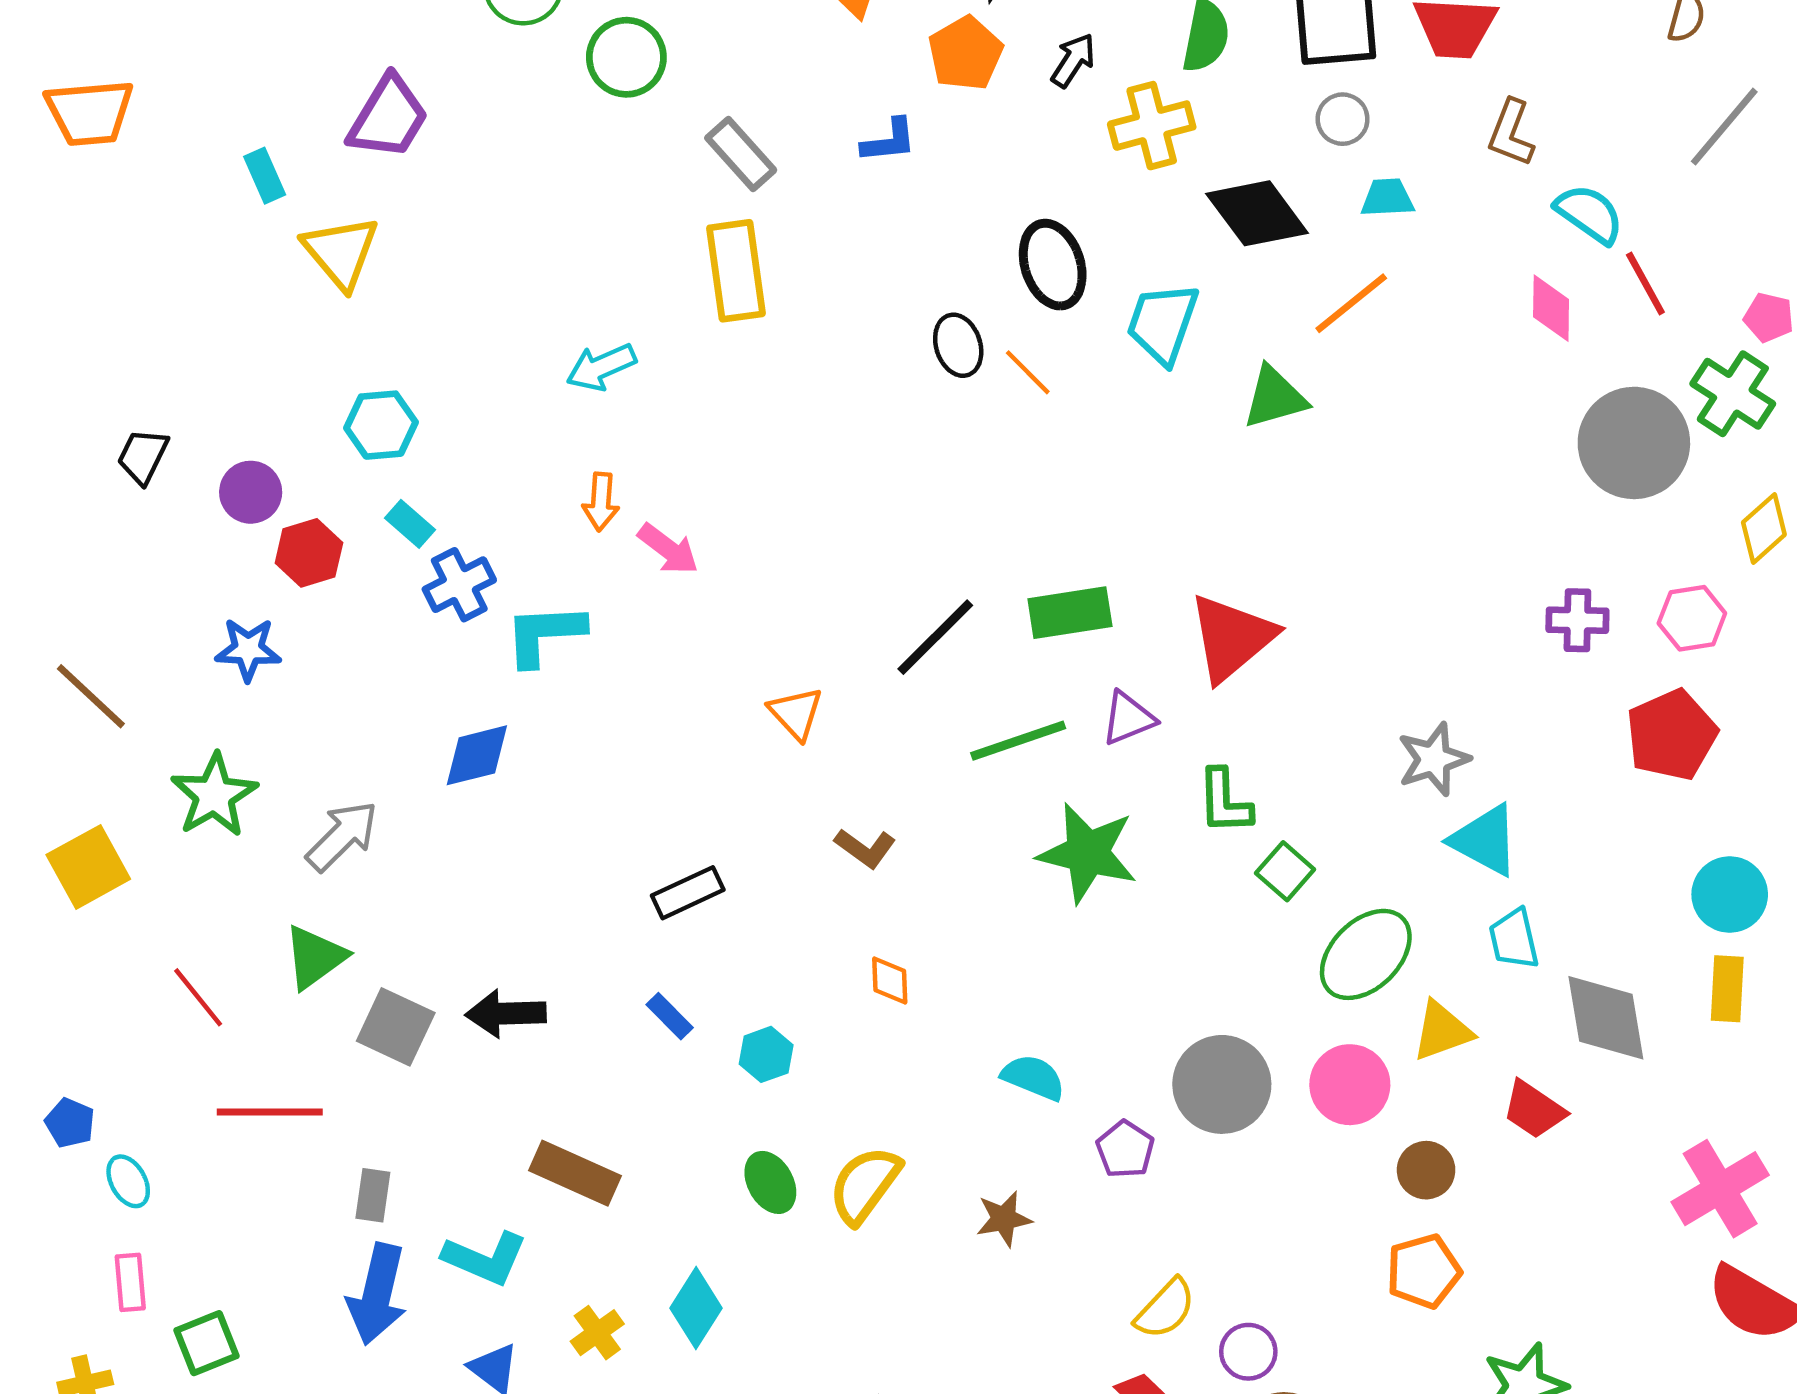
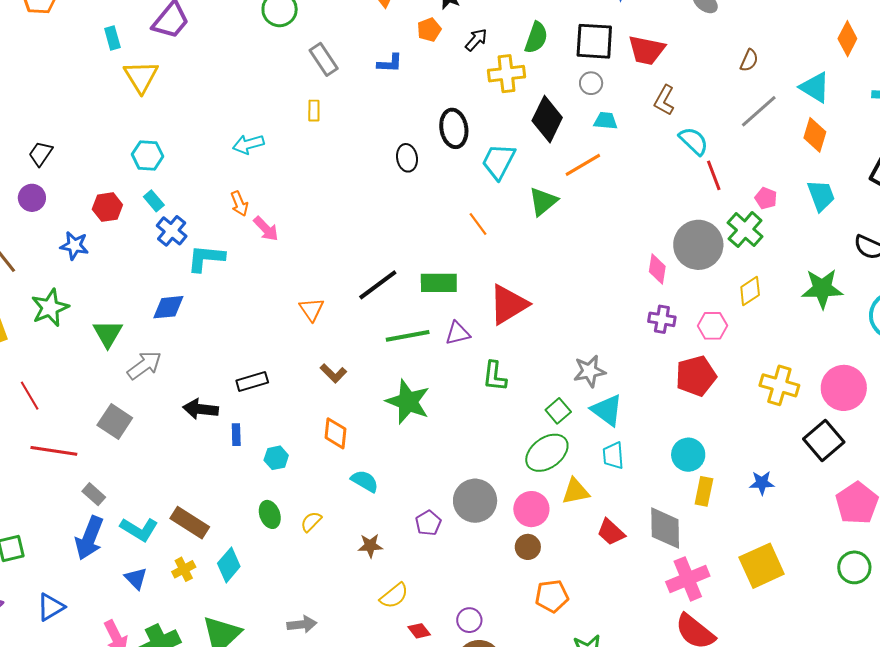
orange pentagon: (965, 53) -> (429, 30), size x0.7
black diamond: (1257, 213) -> (547, 119), turned 54
yellow rectangle: (736, 271) -> (314, 111), size x0.5
pink diamond: (1551, 308) -> (657, 269), moved
orange line: (1028, 372) -> (478, 224), moved
green triangle: (1275, 397) -> (543, 201), turned -32
purple circle: (251, 492) -> (32, 198), moved
orange arrow: (601, 502) -> (239, 204), turned -35
blue cross: (459, 585) -> (172, 231), turned -32
gray arrow: (342, 836) -> (144, 365), moved
green star: (1088, 853) -> (408, 402), moved
green square: (1285, 871) -> (558, 411), moved
cyan circle: (1730, 894) -> (688, 455), moved
green triangle: (315, 957) -> (108, 334), moved, turned -32
orange diamond: (890, 981) -> (335, 433), size x1.4
black arrow: (506, 1014) -> (201, 409), moved
blue rectangle: (670, 1016) -> (236, 435), turned 35
gray diamond: (1606, 1018) -> (665, 528), moved
cyan semicircle: (1033, 1077) -> (365, 481), moved
brown circle: (1426, 1170) -> (528, 547), moved
brown rectangle: (575, 1173) -> (190, 523), moved
yellow semicircle: (865, 1185) -> (311, 522), size x0.6
gray rectangle: (373, 1195) -> (94, 494), turned -65
yellow semicircle: (1165, 1309) -> (394, 596), moved

